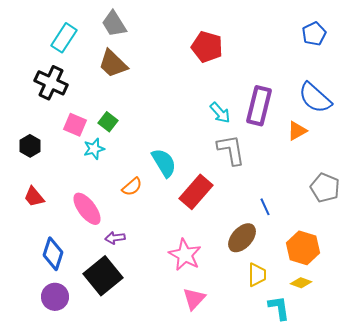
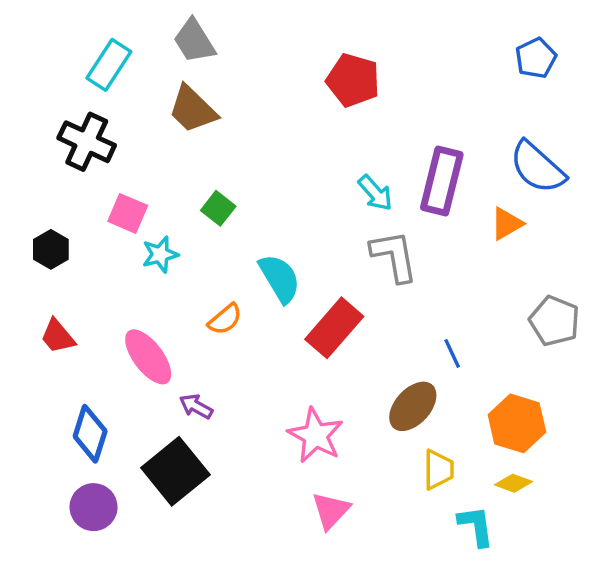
green square: (108, 122) -> (218, 208), moved
purple arrow: (115, 238) -> (196, 406), turned 36

